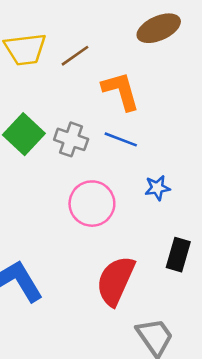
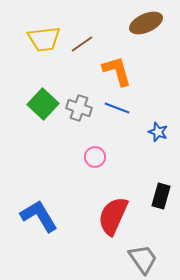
blue star: (157, 188) -> (158, 132), moved, turned 30
pink circle: (92, 204) -> (95, 157), size x0.6

